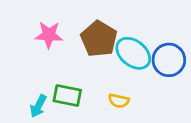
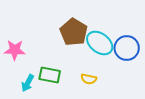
pink star: (49, 35) -> (15, 50), moved

